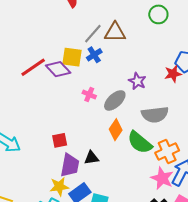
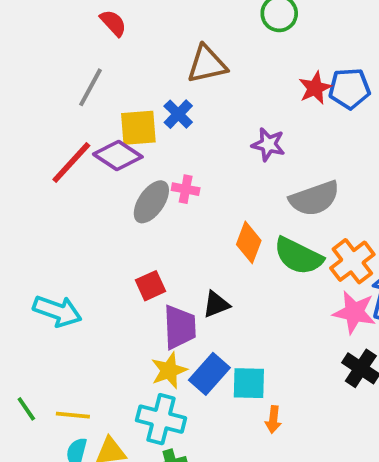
gray line: (93, 34) -> (90, 87), moved
red star: (173, 74) -> (315, 88), moved
gray ellipse: (115, 100) -> (151, 202), moved

